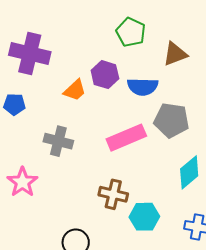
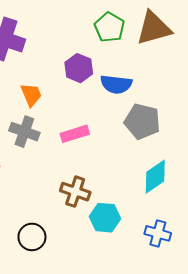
brown triangle: (175, 54) -> (154, 28), moved, size x1.4
orange trapezoid: (75, 90) -> (31, 95), moved, turned -75
pink rectangle: (126, 138) -> (75, 134), moved, size x0.7

